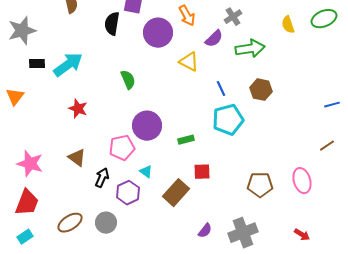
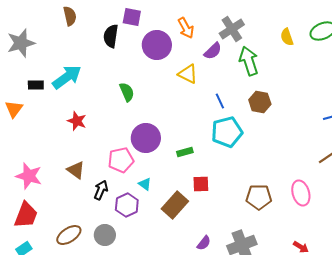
gray cross: (233, 17) -> (232, 29), size x1.4
green arrow: (250, 49) -> (249, 61), turned -100
black rectangle: (37, 64) -> (36, 85), moved

